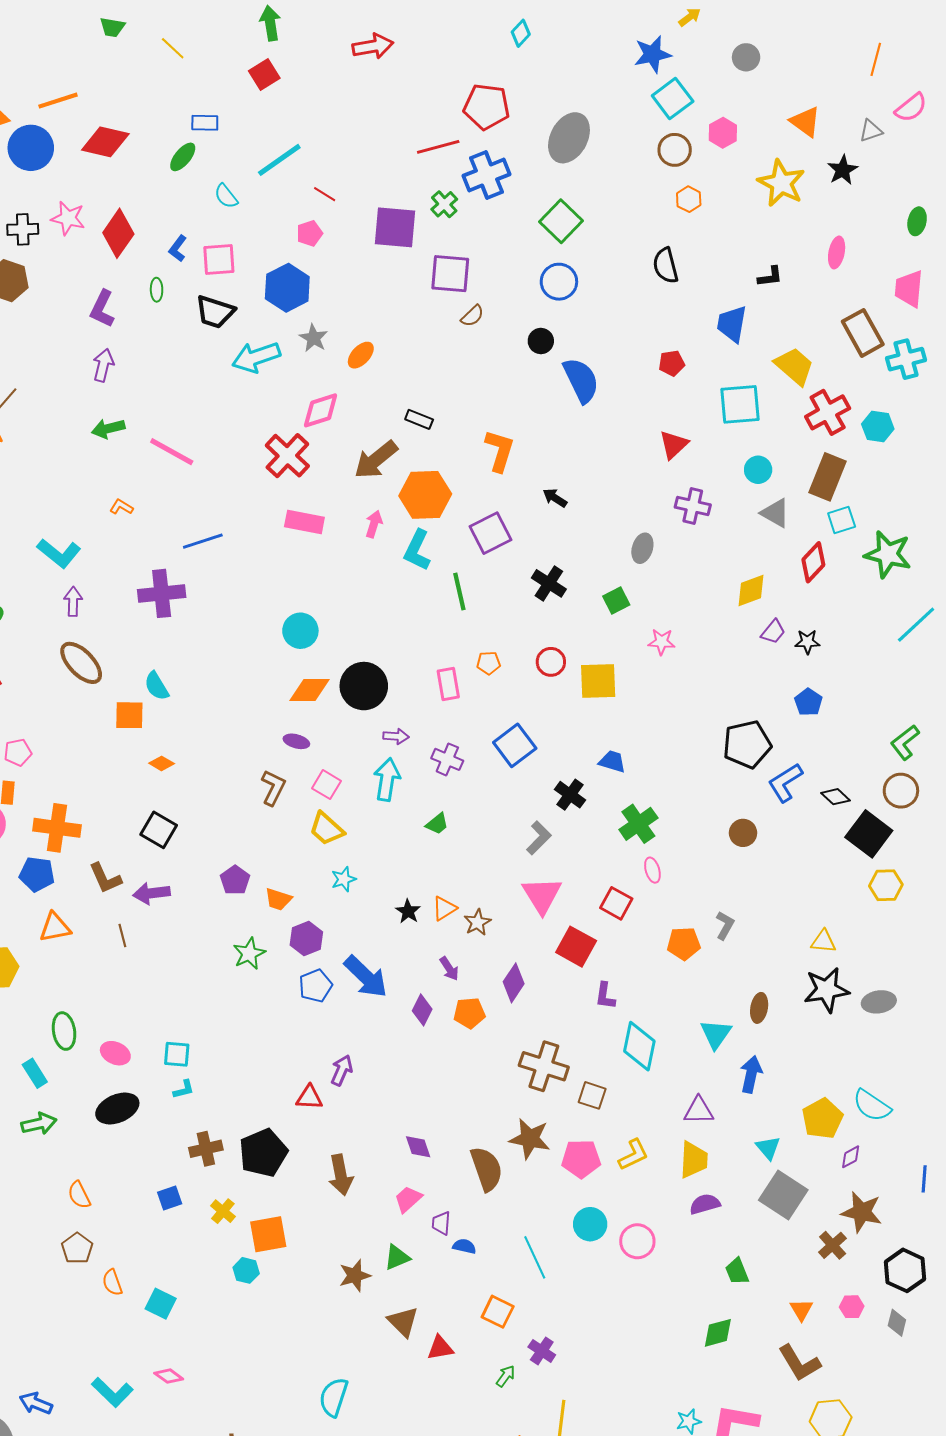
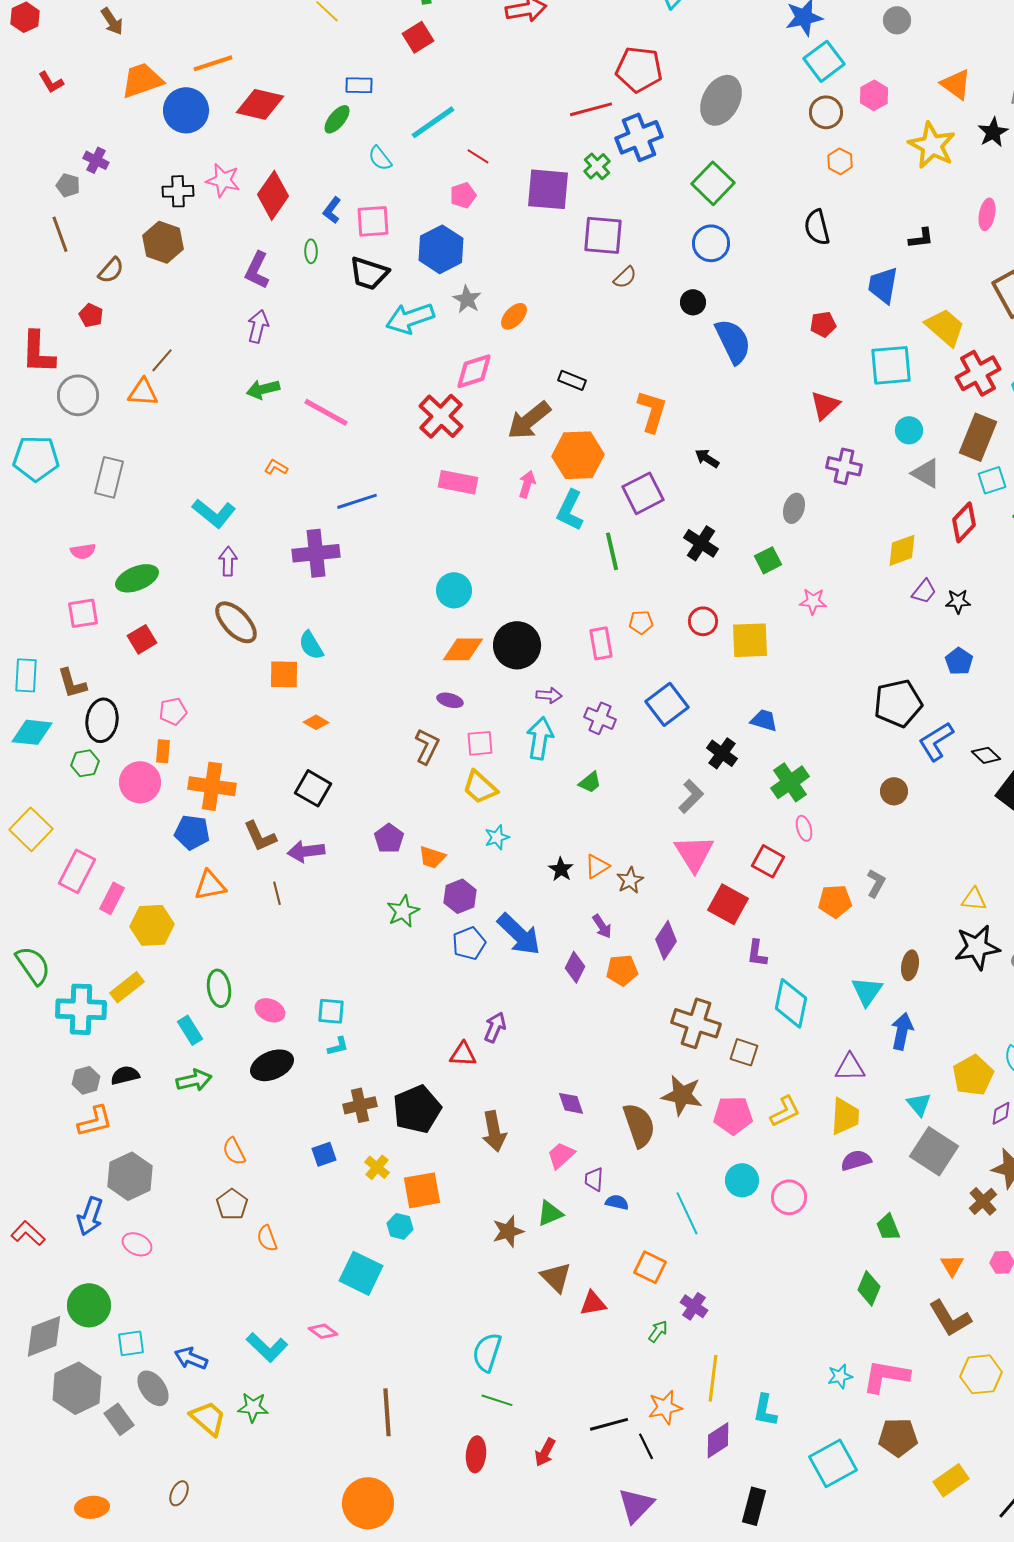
pink square: (327, 785) -> (480, 743), turned -36
cyan square: (161, 1304) -> (361, 1273), moved, size x1.4
green diamond: (718, 1333) -> (869, 1288), turned -52

